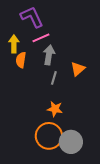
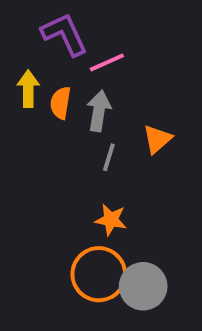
pink line: (41, 38) -> (107, 63), moved
orange semicircle: (21, 60) -> (60, 103), moved

